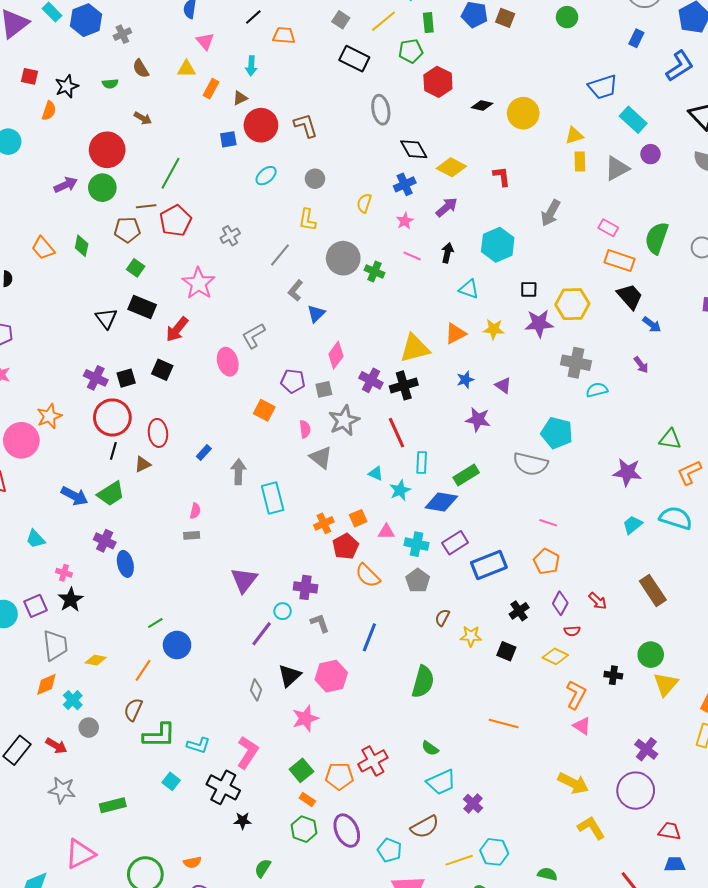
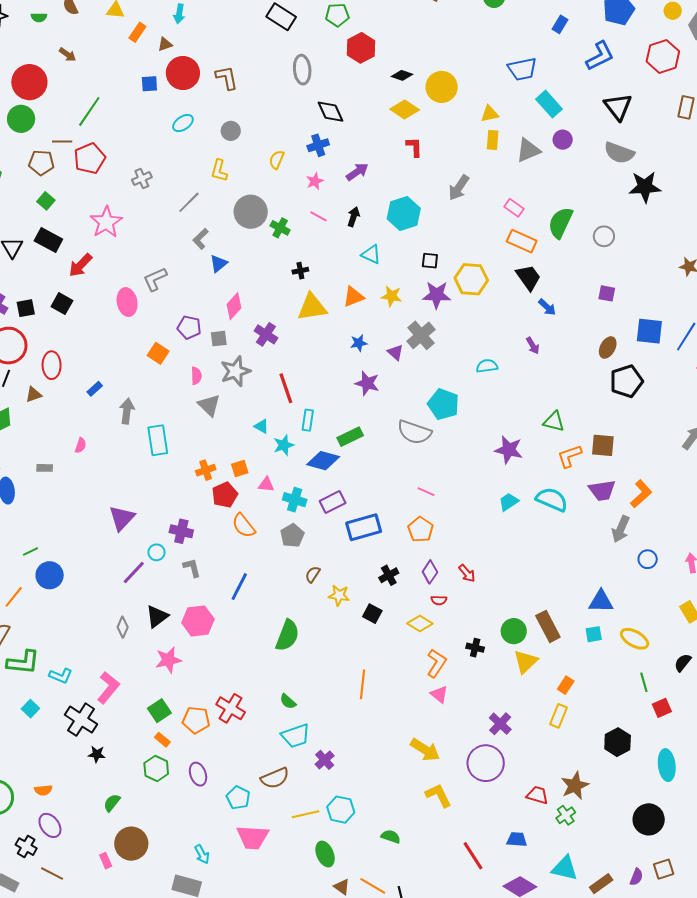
yellow diamond: (451, 167) -> (405, 110), moved
gray cross: (576, 363) -> (421, 335), moved, turned 32
black cross: (404, 385) -> (300, 271), moved, size x0.6
gray rectangle: (192, 535) -> (45, 468), moved
brown rectangle: (653, 591) -> (548, 626), moved
orange line: (504, 723) -> (363, 684), turned 76
red cross: (373, 761) -> (231, 708), turned -36
purple ellipse: (347, 831) -> (198, 774), size x0.7
red trapezoid: (670, 831) -> (537, 795), moved

